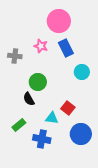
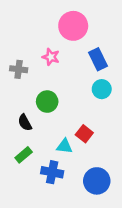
blue rectangle: (66, 48) -> (98, 59), moved
black semicircle: (29, 99) -> (25, 123), moved
blue circle: (81, 134) -> (97, 181), moved

